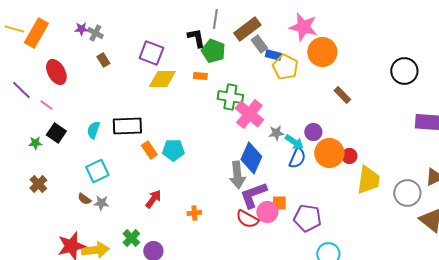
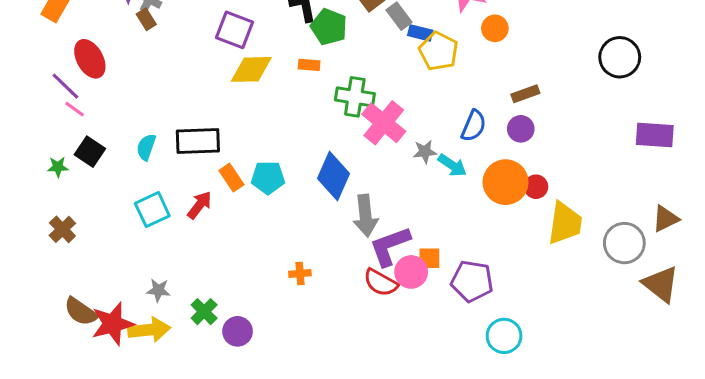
orange circle: (322, 52) -> (495, 28), size x0.6
brown rectangle: (103, 60) -> (146, 19), moved
purple line: (21, 90) -> (65, 86), moved
brown rectangle: (342, 95) -> (525, 94), turned -66
purple circle: (313, 132) -> (521, 129), moved
blue diamond: (251, 158) -> (333, 176), moved
blue semicircle: (297, 158) -> (474, 126), moved
brown semicircle: (84, 199) -> (81, 312), moved, size x1.6
red arrow: (153, 199) -> (199, 205), moved
gray star: (101, 203) -> (158, 290), moved

